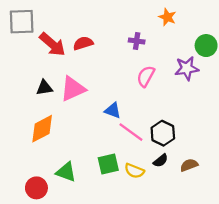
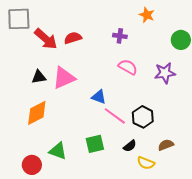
purple star: (187, 68) -> (165, 73), moved
pink semicircle: (146, 76) -> (128, 67), turned 90
black semicircle: (161, 161) -> (130, 146), moved
yellow semicircle: (134, 171) -> (146, 163), moved

